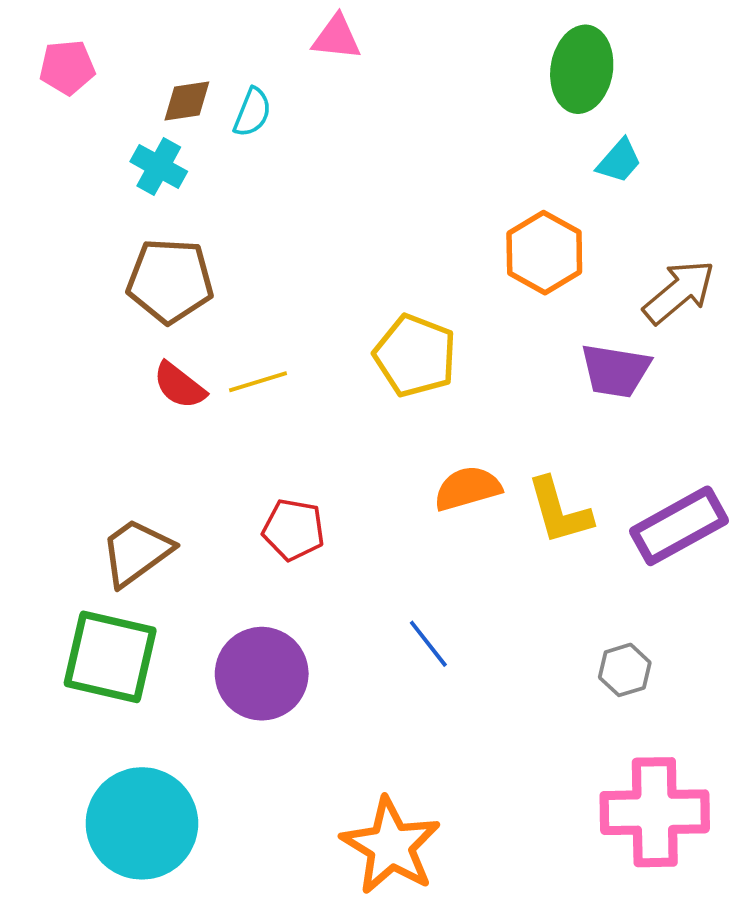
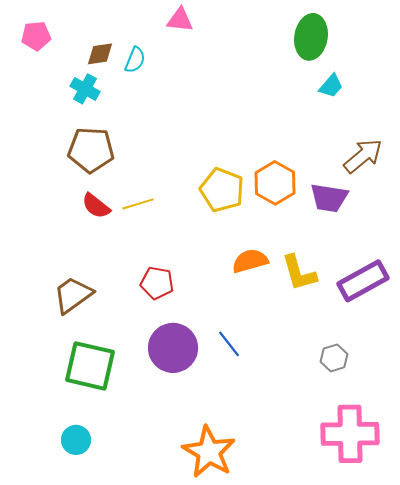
orange hexagon: (544, 253) -> (275, 183), moved
green square: (110, 657) -> (90, 366), moved
purple circle: (262, 674) -> (173, 348), moved
cyan circle: (142, 823) -> (76, 440), size x0.5

